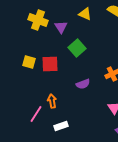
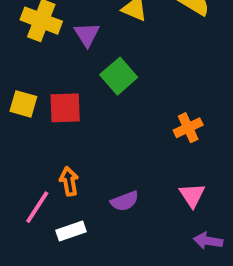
purple semicircle: (83, 84) -> (125, 201), moved
white rectangle: (61, 126) -> (71, 231), moved

